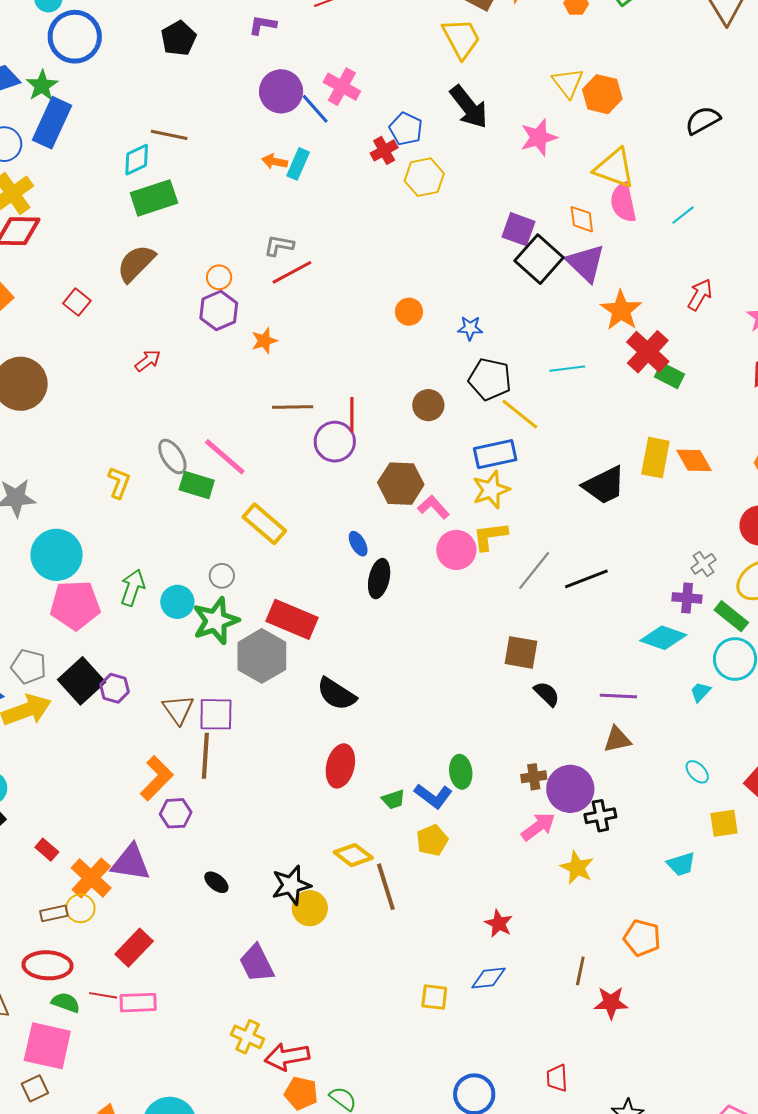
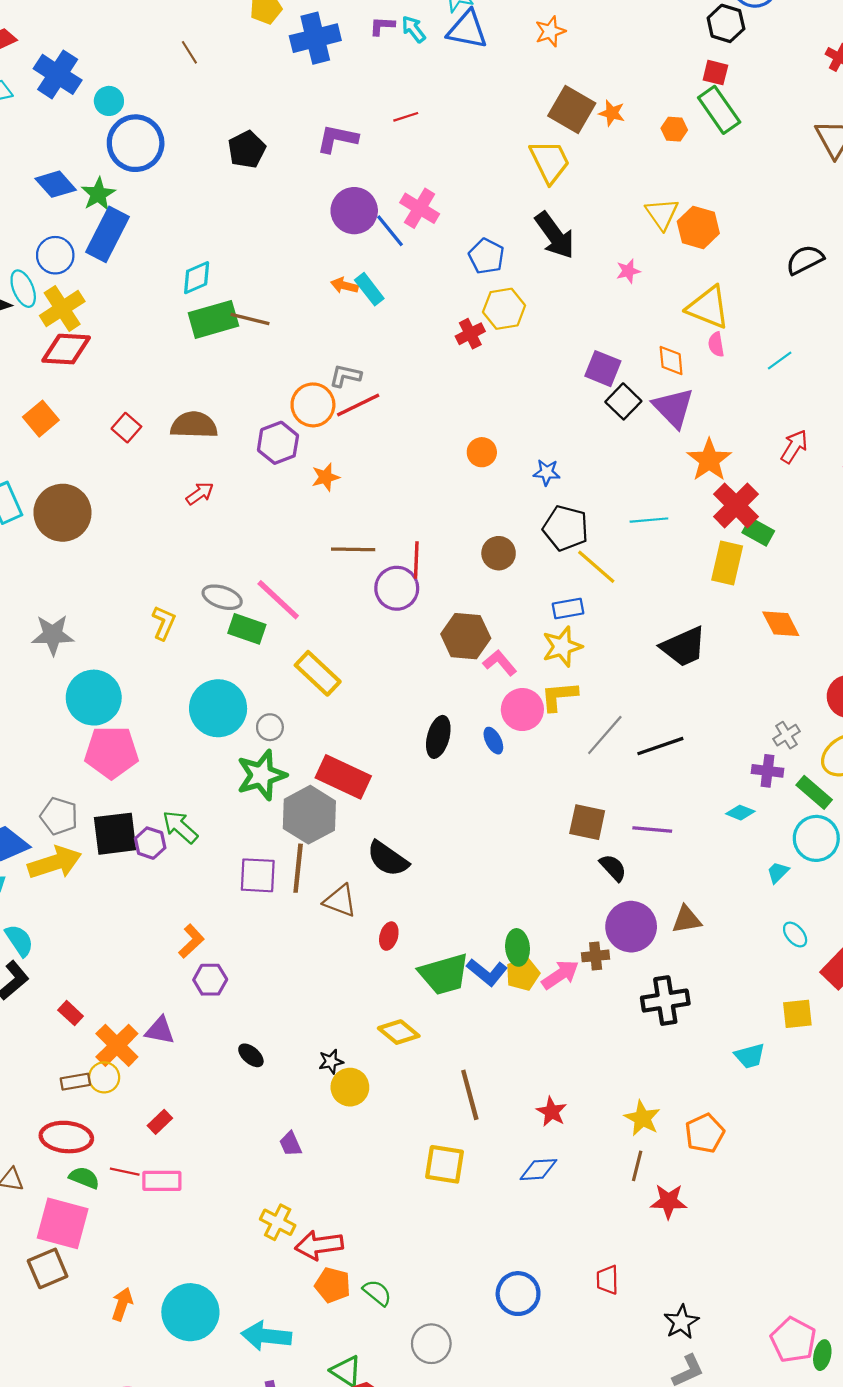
purple L-shape: (263, 25) -> (337, 139), size x1.4
brown line: (169, 135) -> (250, 319), moved
pink star: (539, 137) -> (628, 271), size x0.6
red cross: (384, 150) -> (470, 334), moved
cyan rectangle: (298, 164) -> (369, 289), turned -64
pink semicircle: (623, 203) -> (716, 344), size x0.6
black square: (539, 259) -> (623, 401), size x0.7
brown semicircle: (136, 263) -> (194, 425), moved, turned 45
orange circle: (219, 277) -> (313, 405), moved, size x1.6
blue rectangle: (495, 454) -> (568, 609), size x0.7
gray ellipse: (172, 457) -> (222, 597), turned -42
yellow rectangle: (655, 458) -> (727, 563), moved
blue ellipse: (358, 544) -> (493, 741), moved
green arrow: (133, 588) -> (180, 827), moved, turned -69
cyan circle: (177, 602) -> (218, 708), moved, size x1.6
cyan diamond: (663, 638) -> (740, 813), size x0.6
black square: (81, 681) -> (115, 834), turned 33
purple line: (618, 696) -> (652, 829), moved
brown triangle: (178, 709) -> (340, 901), moved, turned -36
brown line: (205, 756) -> (298, 868), moved
red ellipse: (340, 766) -> (389, 936), size x0.6
cyan ellipse: (697, 772) -> (795, 934), moved
orange L-shape: (157, 778) -> (191, 941), size x0.7
purple circle: (570, 789) -> (631, 927), moved
green trapezoid: (393, 799) -> (444, 974), size x2.0
black cross: (600, 816) -> (665, 1001), size x1.4
pink arrow: (538, 827) -> (560, 975), moved
yellow pentagon: (432, 840) -> (523, 974), moved
purple triangle: (131, 863) -> (160, 1031), size x0.7
yellow star: (577, 868) -> (642, 1118), moved
black star: (291, 885) -> (331, 1062), size x0.6
brown line: (386, 887) -> (470, 1095), moved
orange pentagon: (642, 938) -> (705, 1133), turned 30
red rectangle: (134, 948) -> (160, 1122), size x0.6
purple trapezoid: (257, 963) -> (290, 1144), size x0.6
yellow square: (434, 997) -> (445, 1164), moved, size x1.4
brown square: (35, 1088) -> (48, 1268), size x1.4

